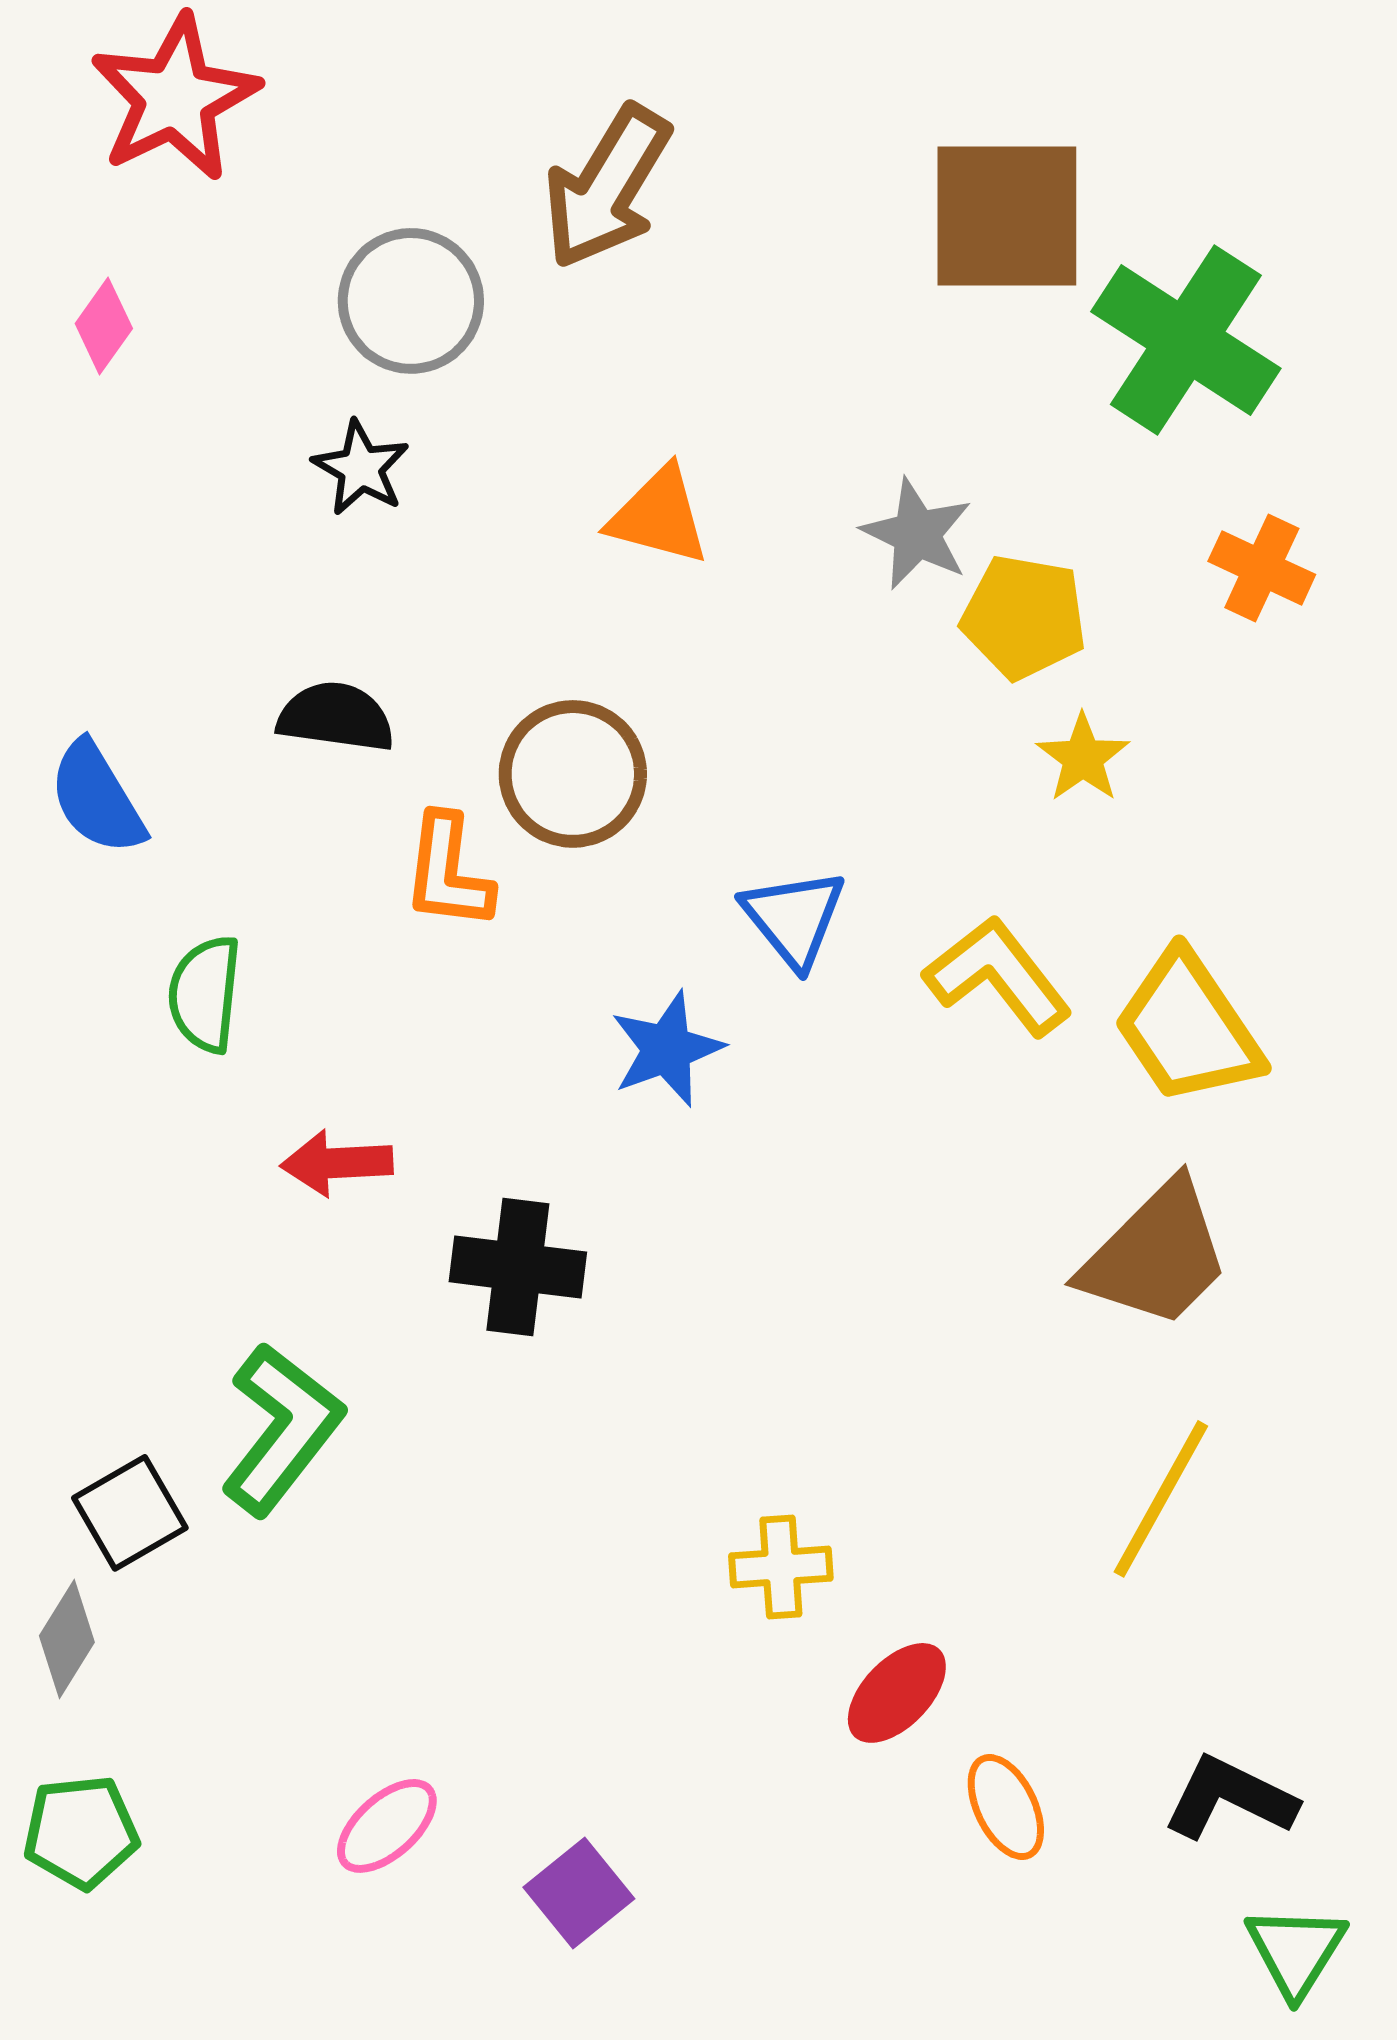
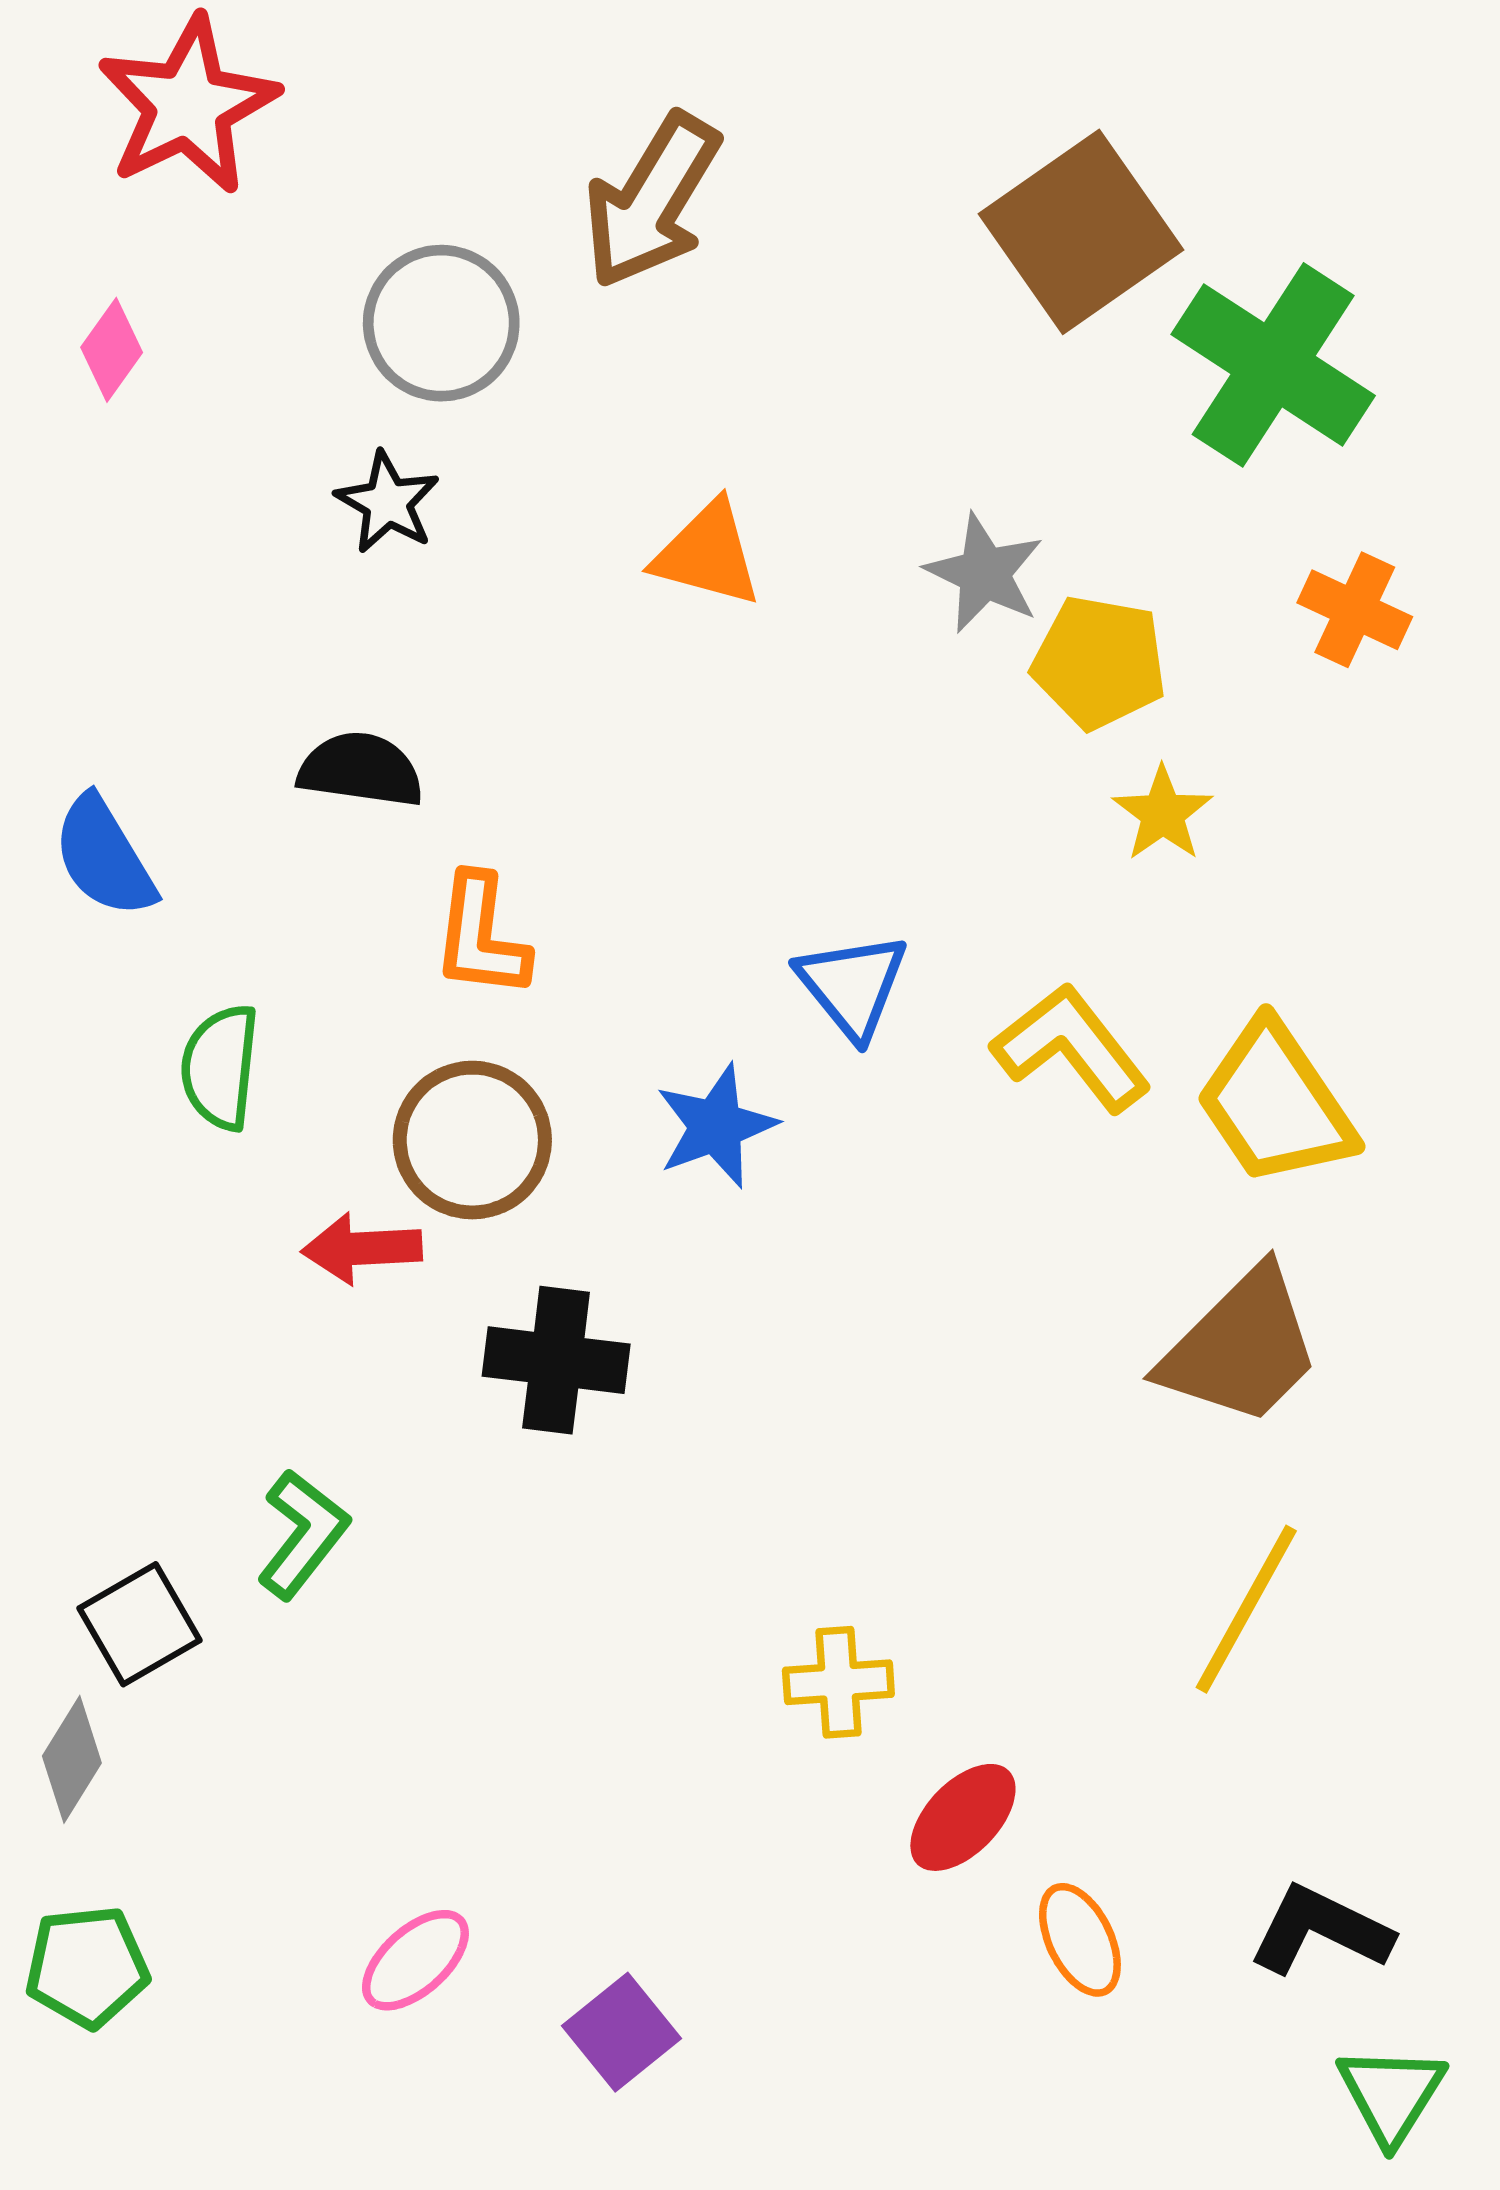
brown square: (1007, 216) -> (1081, 232), turned -35
brown circle: (573, 774) -> (472, 1140), moved
green L-shape: (282, 1429) -> (303, 1534), size x0.7

